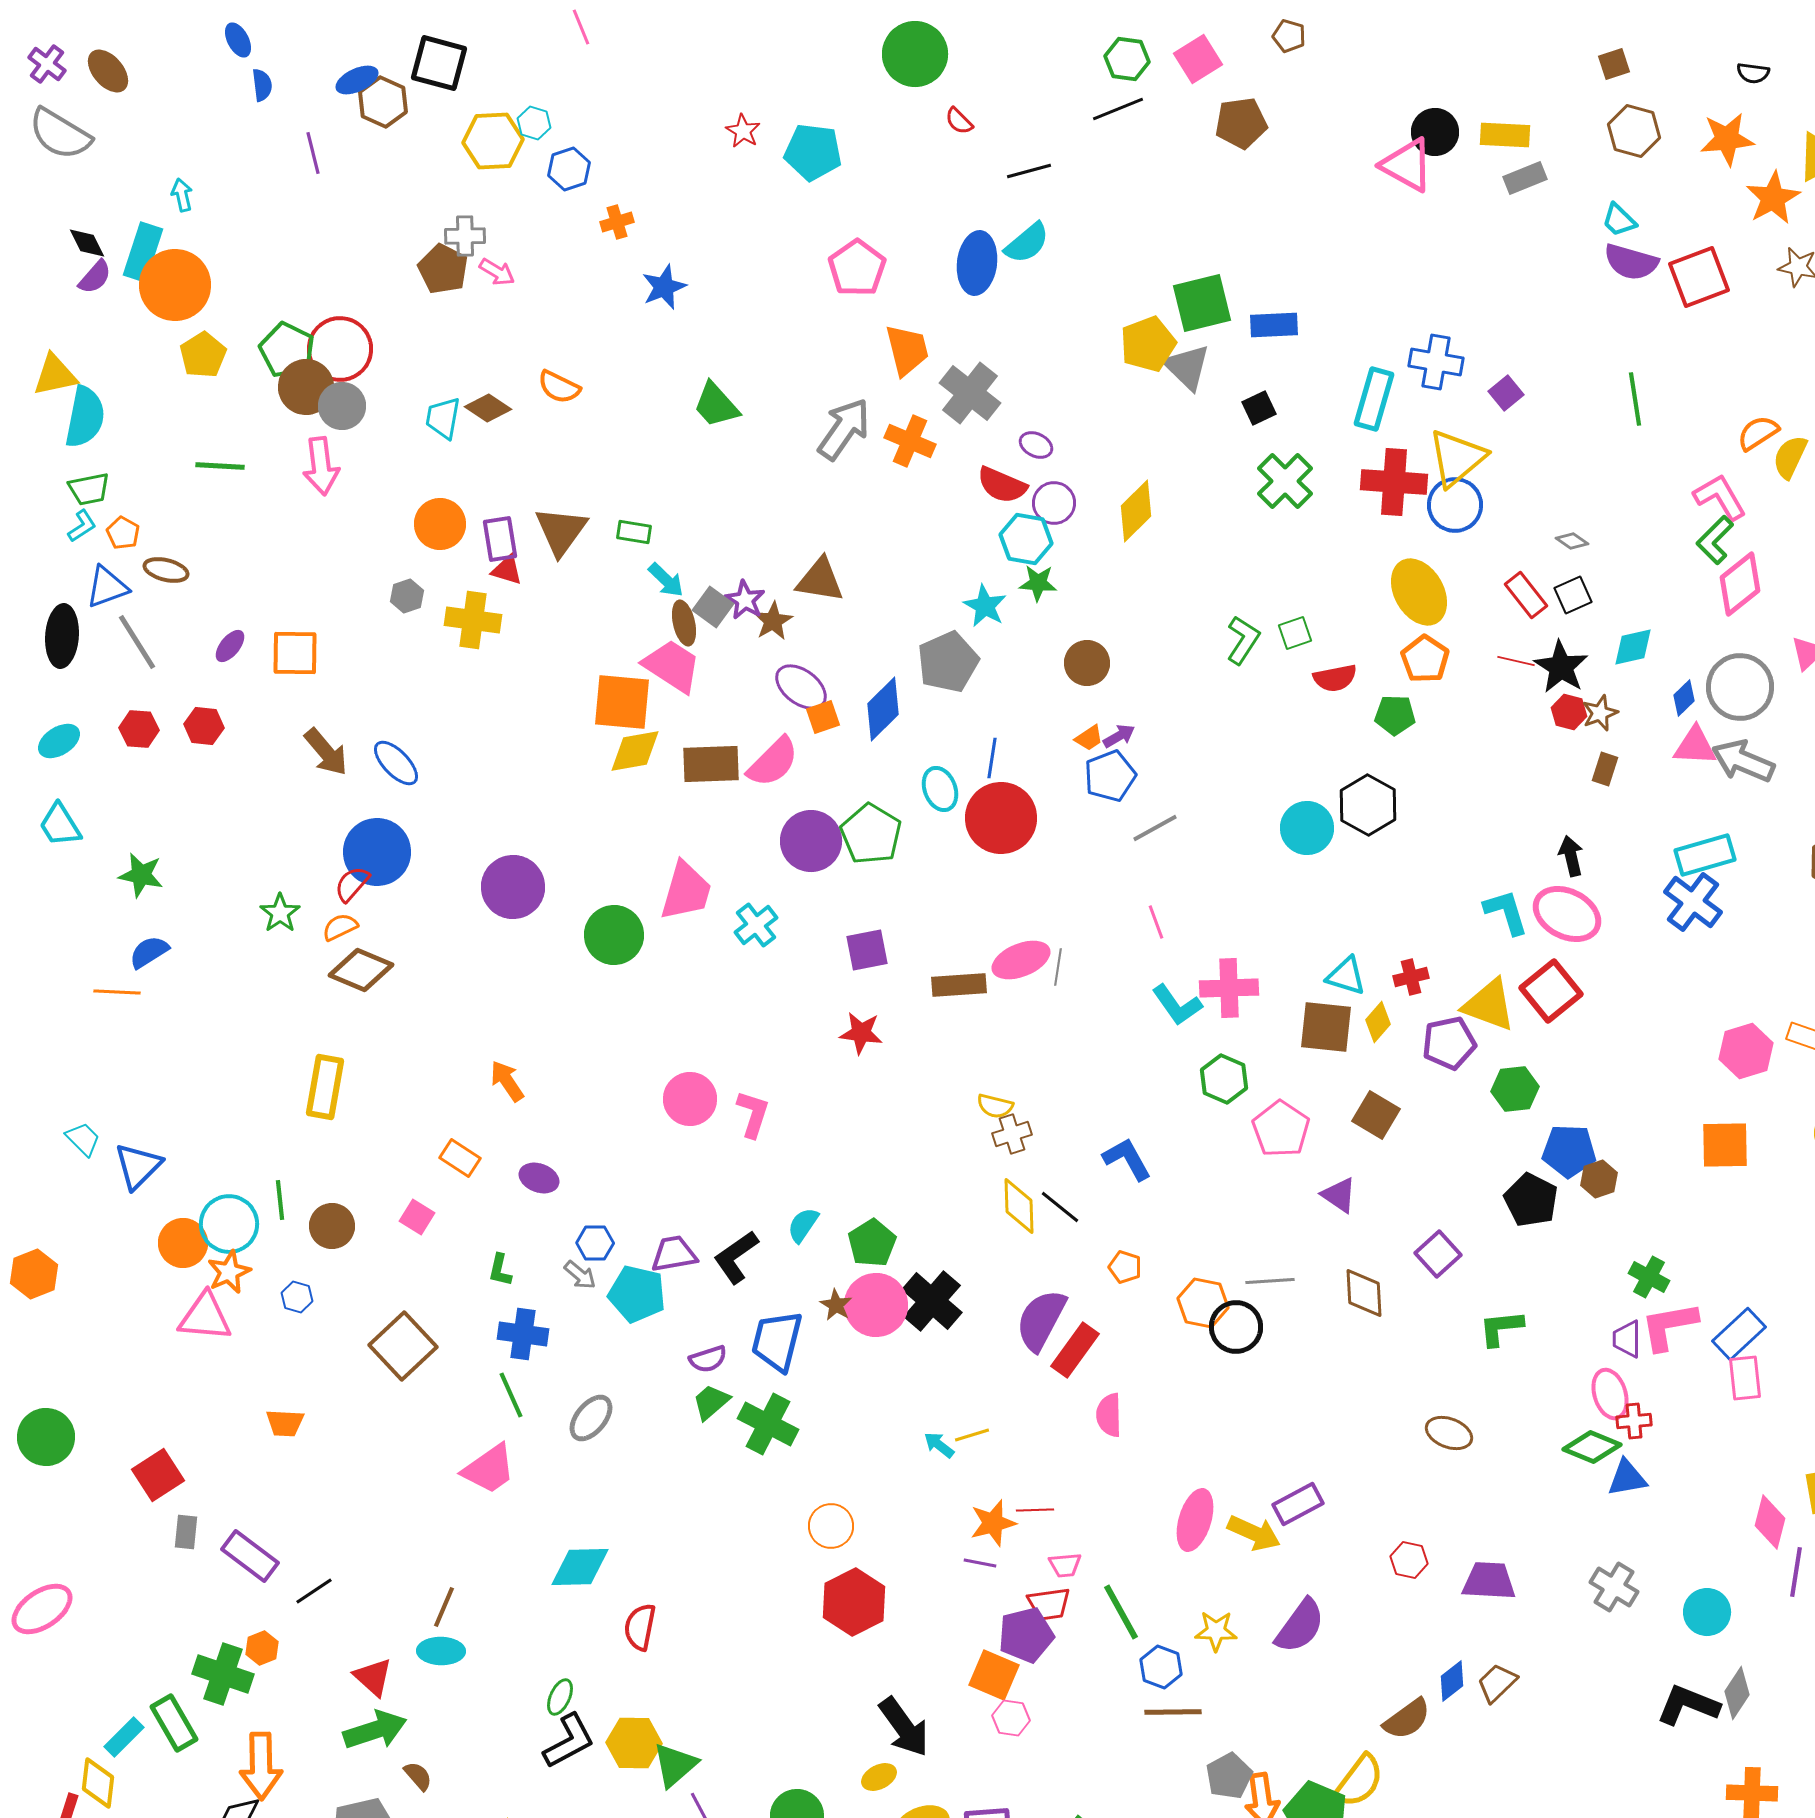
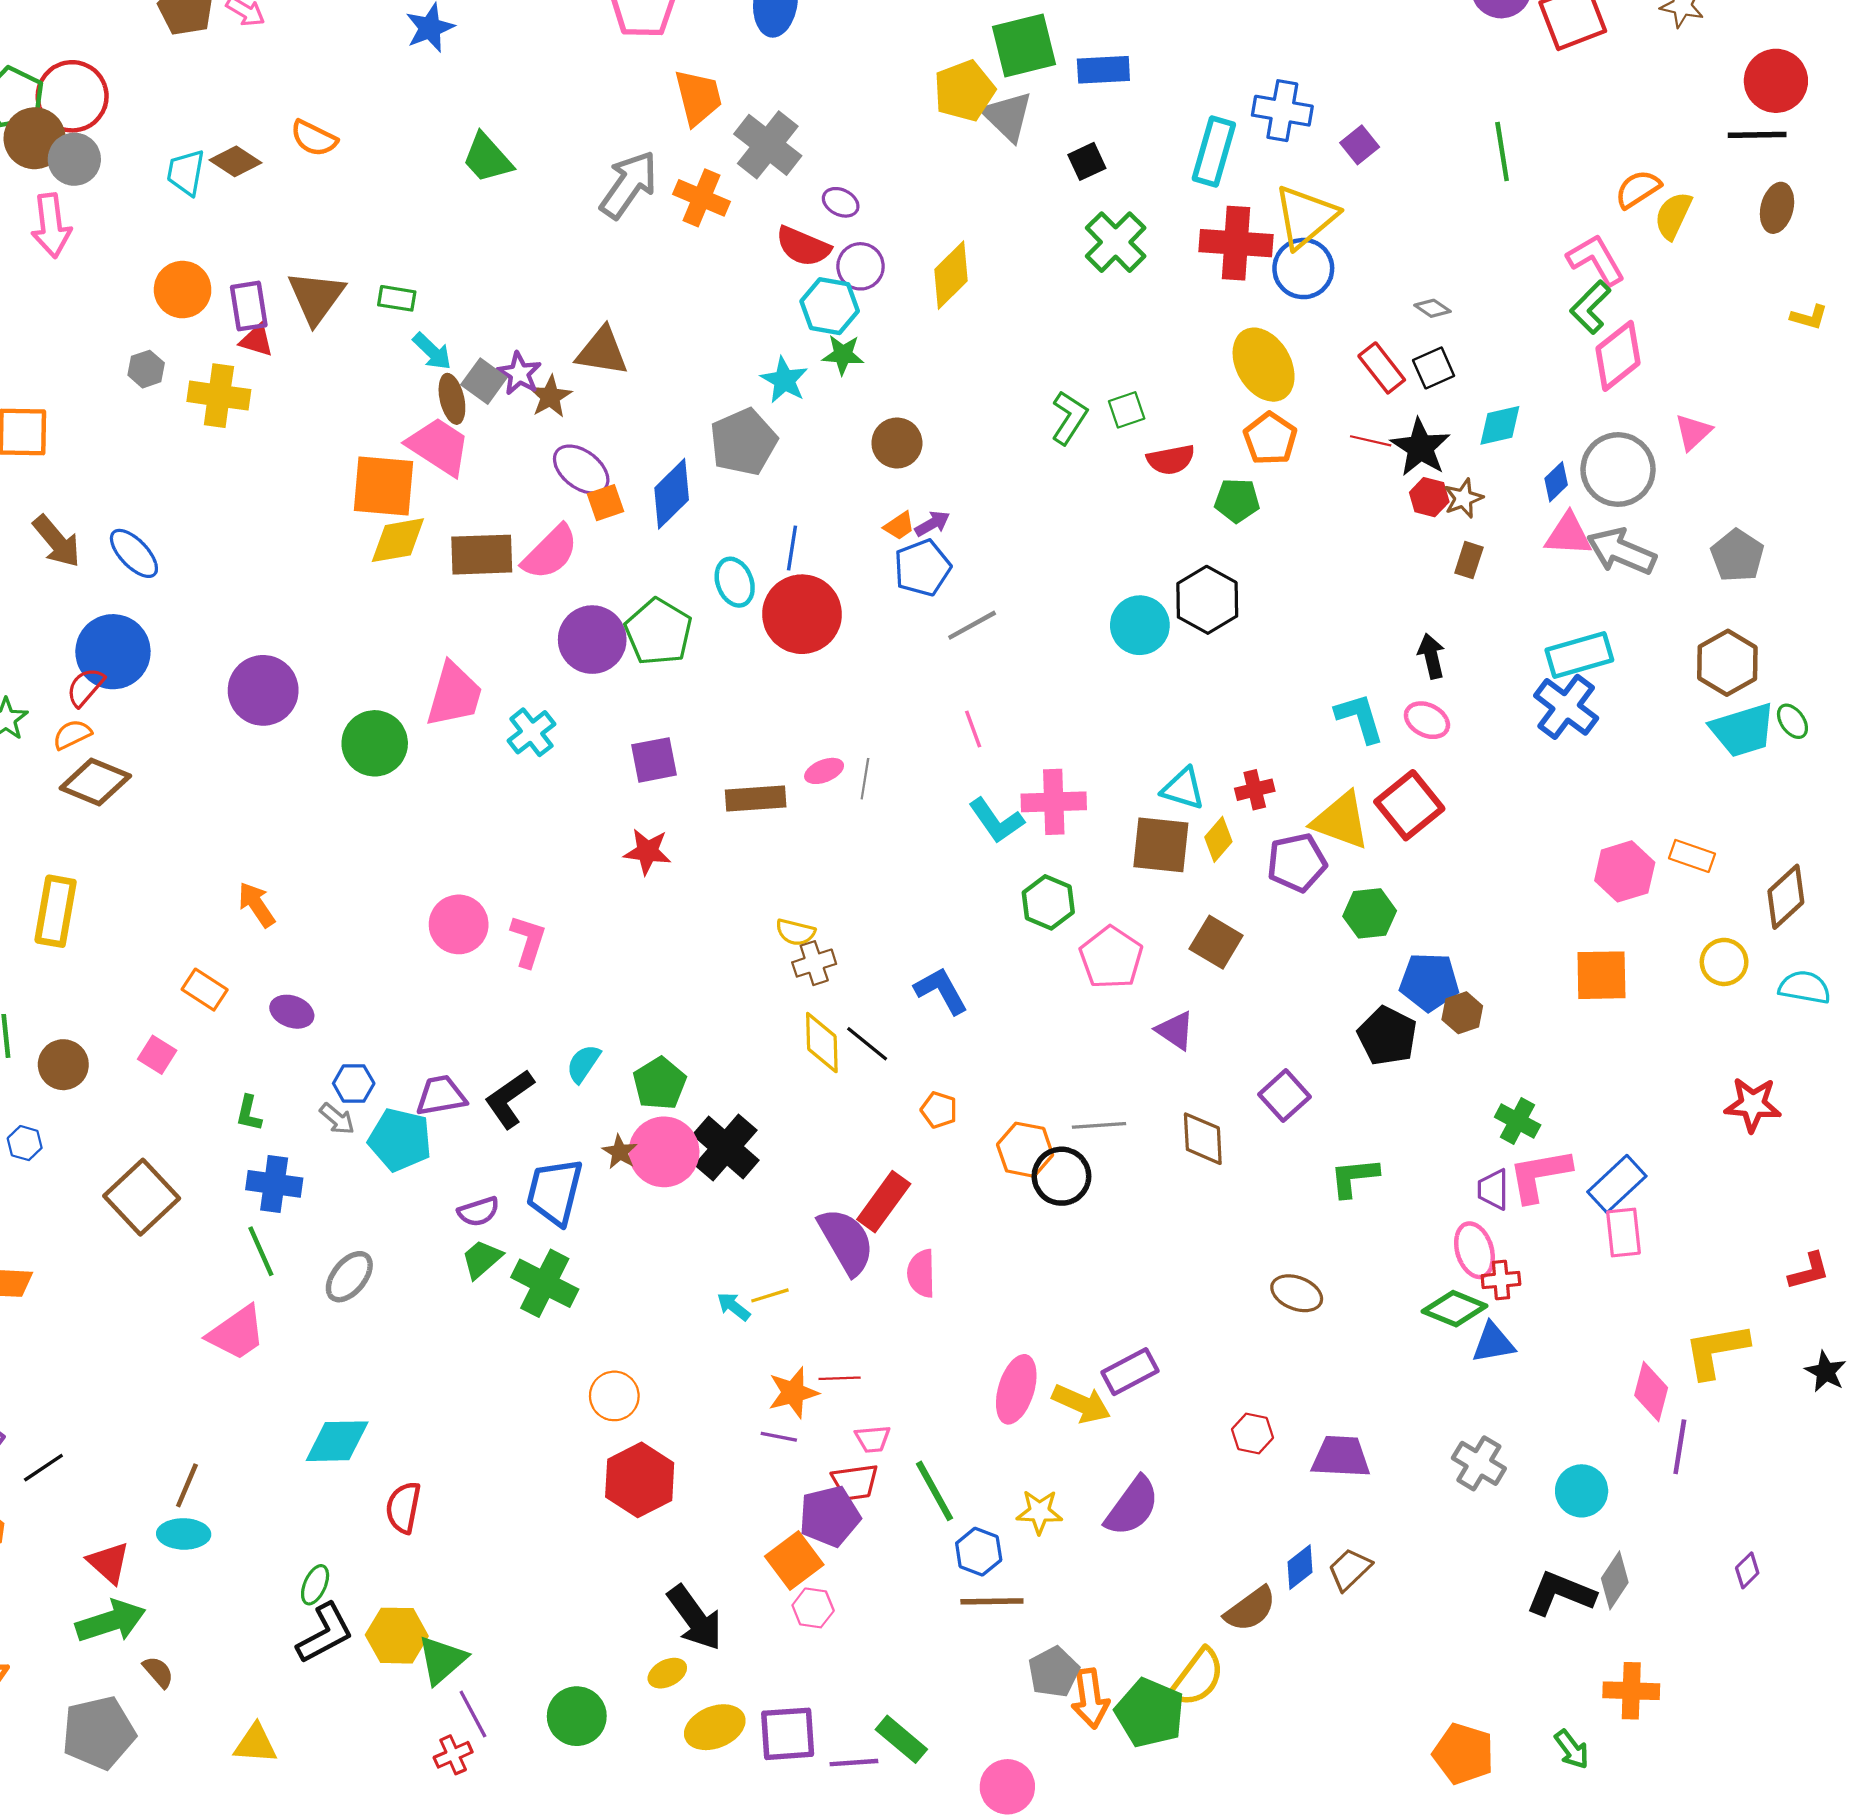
pink ellipse: (1567, 914) -> (1427, 720), size x0.6
pink ellipse: (1021, 960) -> (824, 771), size x0.6
purple semicircle: (1041, 1320) -> (846, 1241), moved, turned 122
orange square: (994, 1675) -> (794, 1560), turned 30

